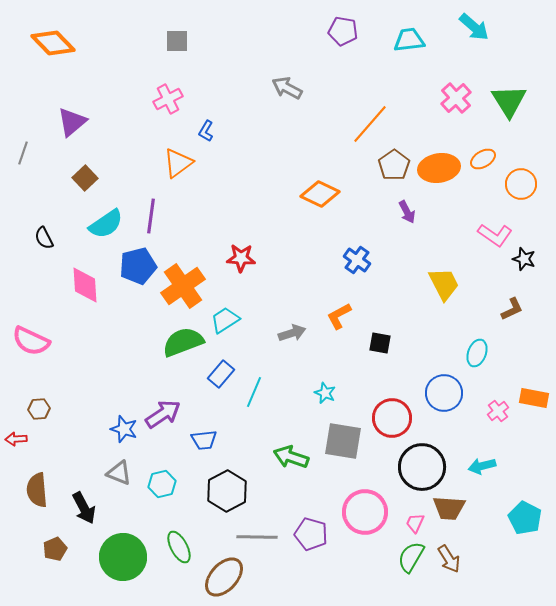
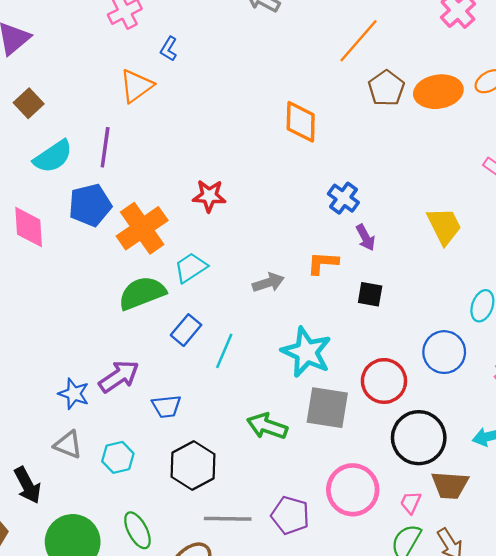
orange diamond: (320, 194) -> (301, 122), turned 66
purple arrow: (407, 212) -> (365, 237), moved
orange L-shape: (339, 316) -> (323, 263), turned 32
cyan star: (325, 393) -> (306, 352), size x2.0

